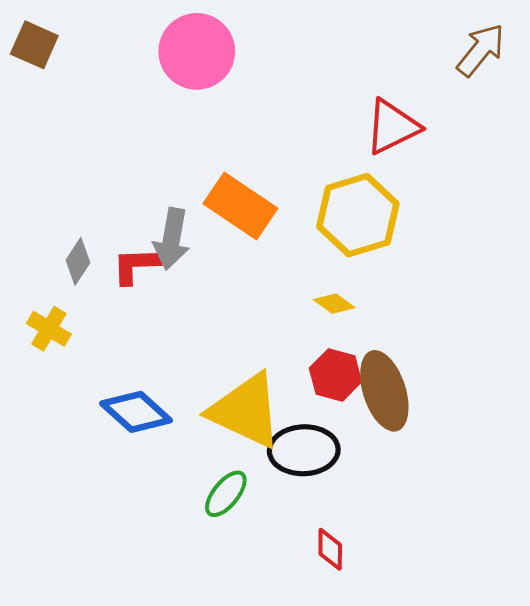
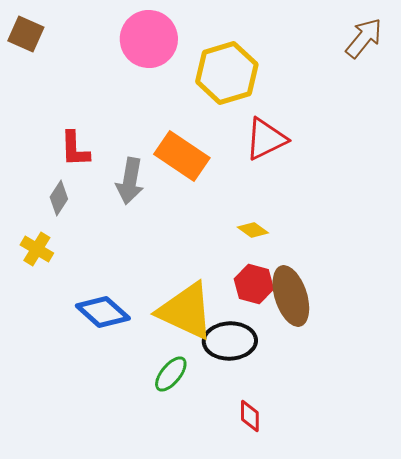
red triangle: (392, 127) -> (266, 139), moved
yellow hexagon: (358, 215) -> (227, 73), moved
red L-shape: (136, 265) -> (75, 149), moved, turned -90

